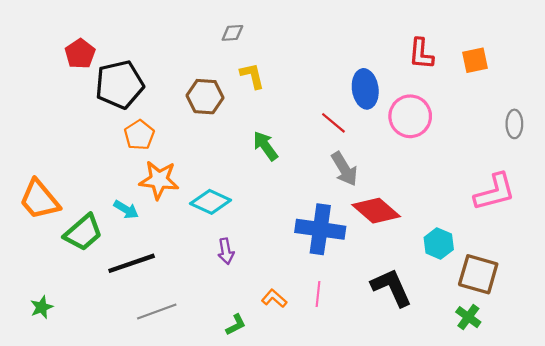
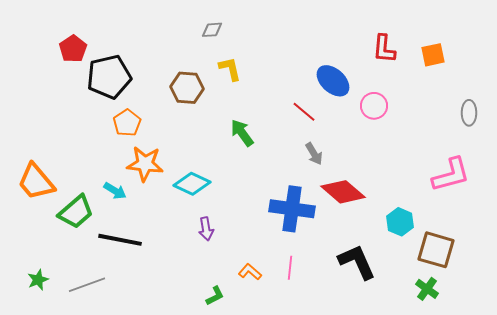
blue ellipse: (365, 89) -> (333, 81), turned -40
pink circle: (410, 116) -> (374, 106), size x0.7
gray arrow: (344, 169) -> (314, 154), size x0.7
black line: (132, 263) -> (120, 240), turned 30
gray line: (157, 312) -> (87, 285), moved

